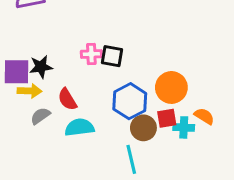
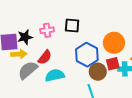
pink cross: (91, 54) -> (47, 30), moved
red semicircle: (67, 99) -> (45, 57), turned -105
gray semicircle: (40, 116) -> (28, 70), size x1.5

